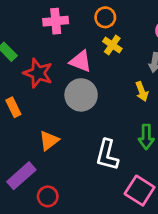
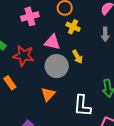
yellow arrow: (142, 91) -> (78, 57), moved
orange triangle: (49, 141) -> (48, 94), moved

